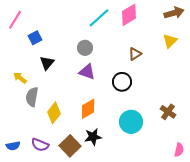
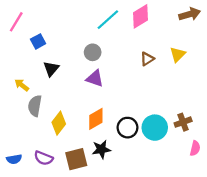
yellow triangle: (170, 41) -> (178, 55), moved
black circle: (122, 82) -> (127, 128), moved
brown cross: (168, 112) -> (183, 122), turned 35
cyan circle: (131, 122) -> (155, 128), moved
brown square: (70, 146) -> (76, 159), turned 30
pink semicircle: (179, 150) -> (195, 148), moved

